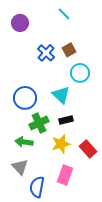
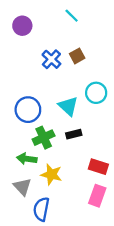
cyan circle: (80, 73) -> (96, 93), moved
yellow star: (61, 144) -> (51, 174), moved, turned 30
red rectangle: (88, 149) -> (98, 167), turned -30
pink rectangle: (65, 175) -> (97, 196), moved

